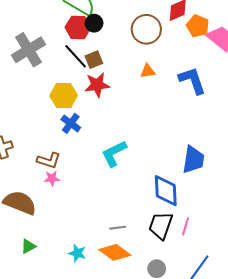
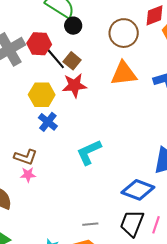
red hexagon: (78, 28) -> (39, 44), moved
brown square: (94, 60) -> (72, 61), turned -30
orange triangle: (148, 71) -> (124, 73), size x1.8
blue diamond: (166, 191) -> (138, 190), turned -68

